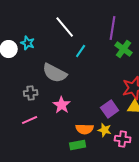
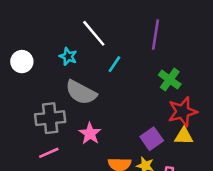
cyan star: (28, 43) -> (68, 56), moved
green cross: (124, 49) -> (170, 80), moved
gray cross: (31, 93) -> (50, 118), size x1.6

